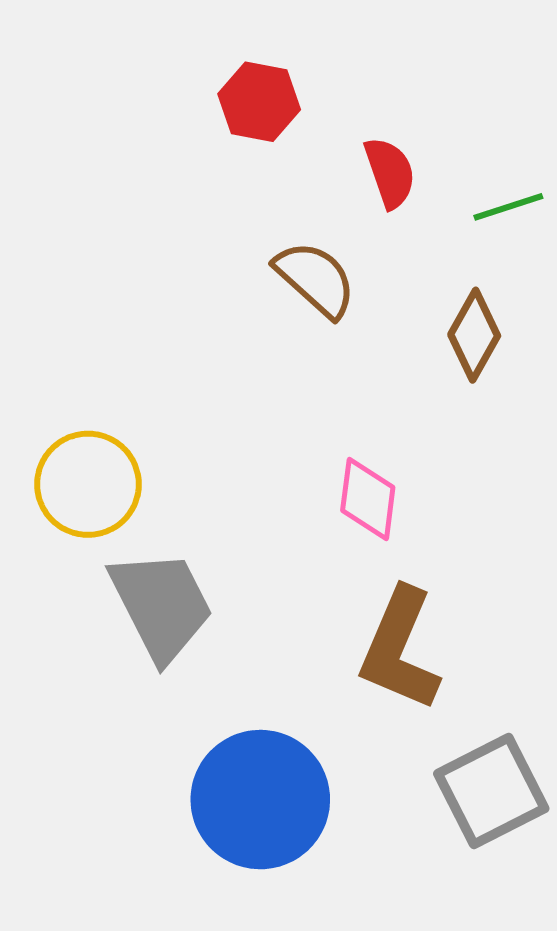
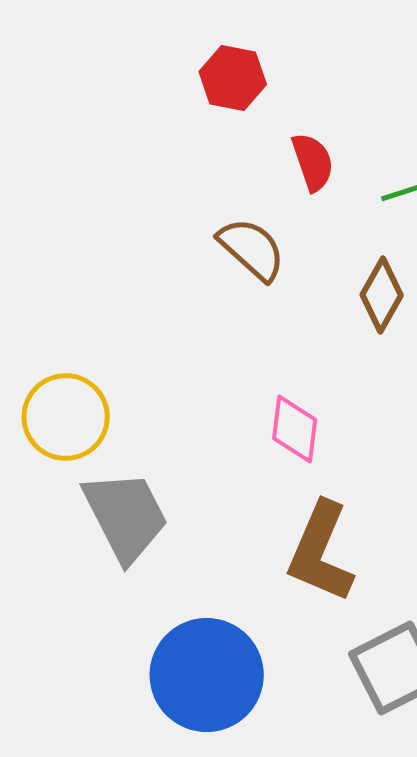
red hexagon: (259, 102) -> (233, 78), moved

